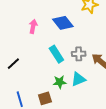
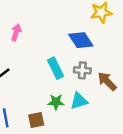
blue diamond: (63, 23) -> (81, 40), moved
pink arrow: (33, 26) -> (16, 32), moved

